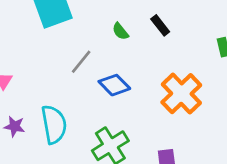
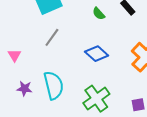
gray line: (81, 62) -> (52, 37), moved

